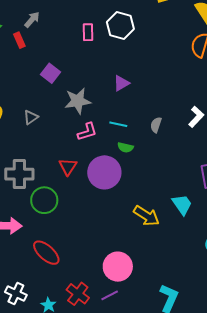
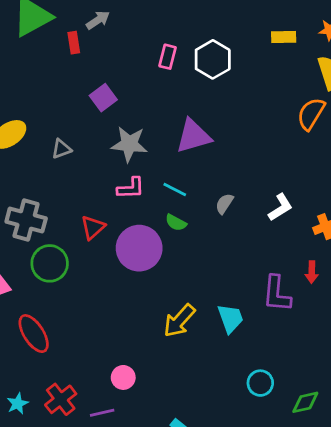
purple triangle: (121, 83) -> (193, 136), size x1.6
yellow arrow: (146, 216) -> (179, 321), turned 84
pink circle: (118, 267) -> (123, 377), size x0.6

